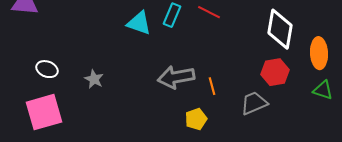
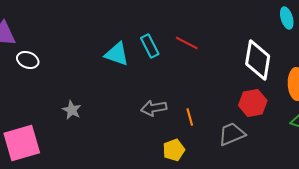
cyan rectangle: (172, 15) -> (150, 46), turned -50
white ellipse: (47, 69) -> (28, 60), moved
gray arrow: (176, 77) -> (154, 108), size x0.7

